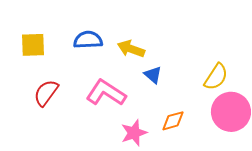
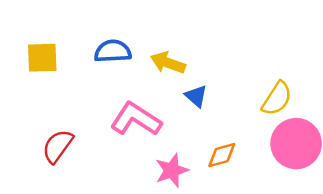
red semicircle: (46, 93) -> (58, 146), moved

